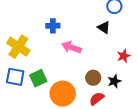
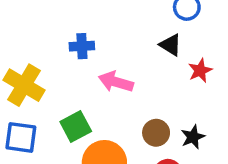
red star: (124, 56) -> (200, 70), moved
green square: (38, 78) -> (76, 126), moved

